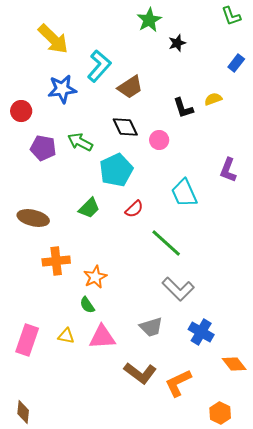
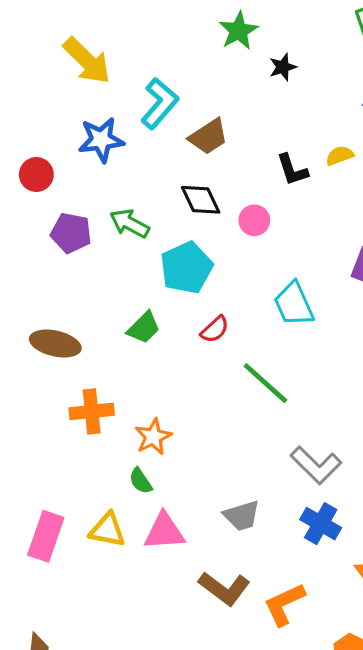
gray L-shape: (178, 289) -> (316, 465), moved
yellow triangle: (66, 336) -> (107, 530), size x1.4

